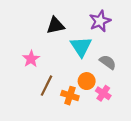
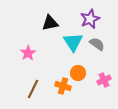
gray semicircle: (108, 62) -> (97, 44), moved
brown line: (47, 86) -> (33, 89), moved
pink cross: (103, 93) -> (104, 80), moved, turned 32

